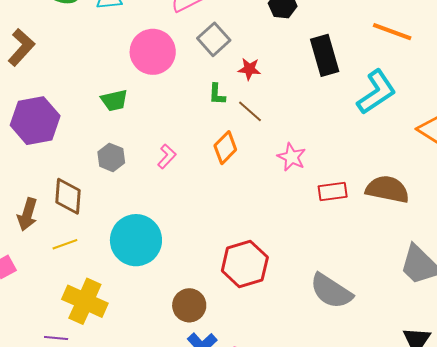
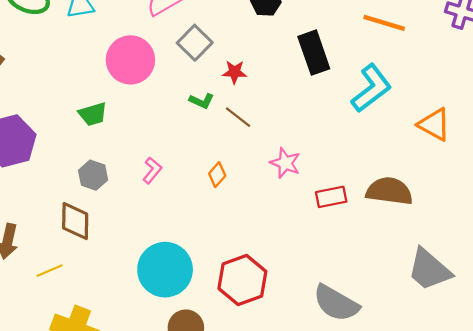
green L-shape: (217, 94) -> (202, 101), turned -65
orange diamond: (225, 148) -> (217, 175), moved, size x0.7
brown diamond: (68, 196) -> (75, 221), moved
cyan circle: (136, 240) -> (165, 270), moved

